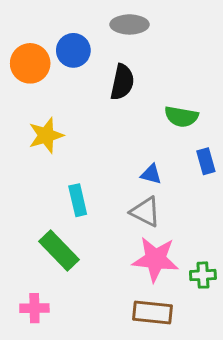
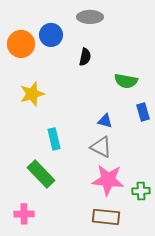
black semicircle: (122, 82) -> (85, 57), size x0.7

